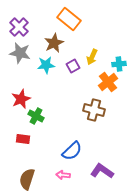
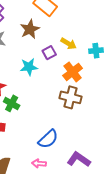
yellow arrow: (92, 57) -> (68, 44), turned -84
cyan star: (46, 65) -> (29, 67), moved
orange cross: (108, 82) -> (73, 72), moved

